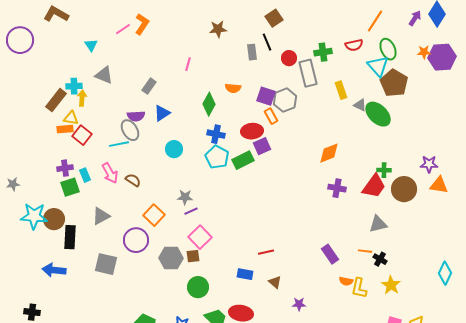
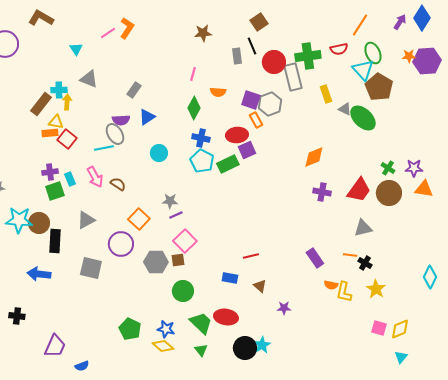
green cross: (323, 52) -> (308, 56), size x1.4
red circle: (289, 58) -> (274, 62), size x1.5
pink line: (188, 64) -> (193, 74), moved
green cross: (384, 170) -> (388, 168), moved, turned 32

